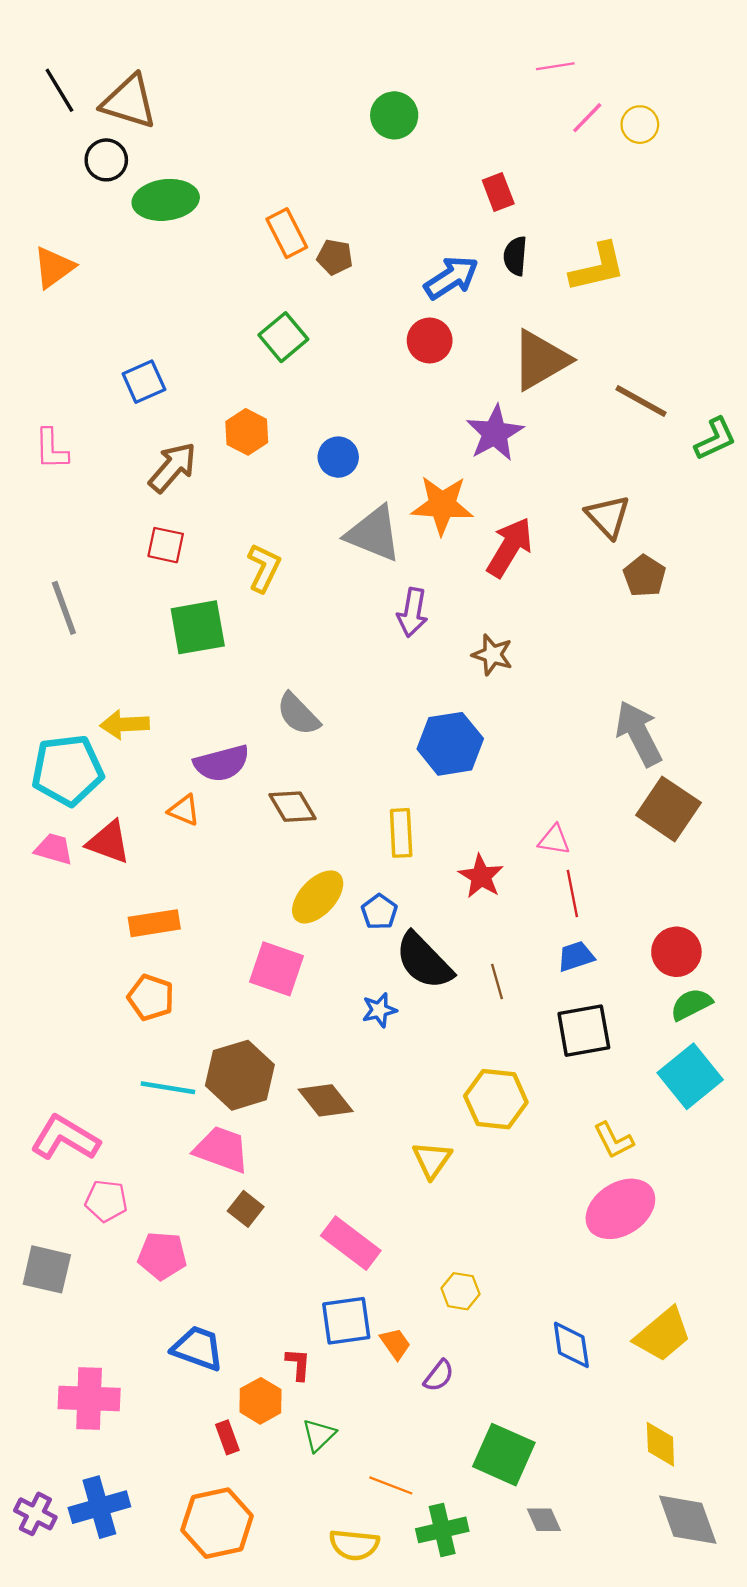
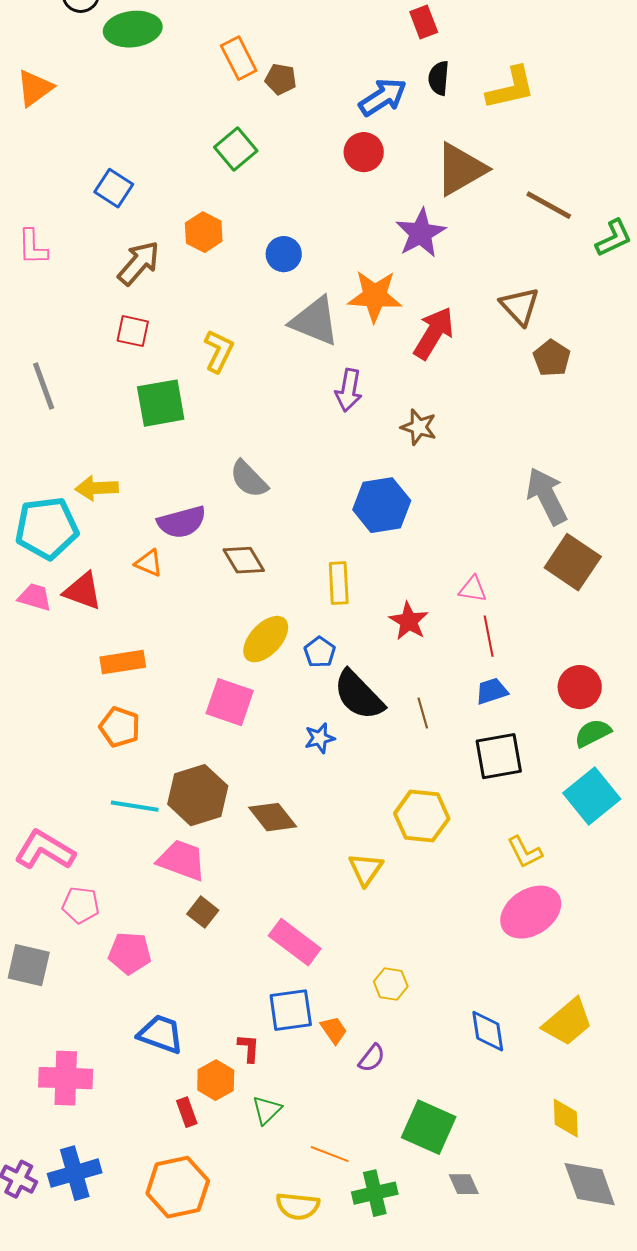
blue square: (144, 382) -> (114, 188), turned -33

